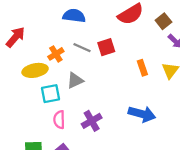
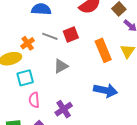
orange rectangle: (142, 68) -> (103, 50), size x1.6
gray triangle: (75, 80) -> (61, 66), moved
purple cross: (92, 121) -> (64, 109), moved

